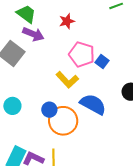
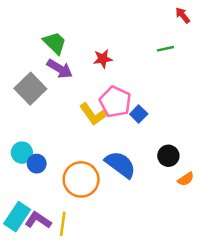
yellow L-shape: (67, 80) -> (93, 114), moved
blue circle: (49, 110) -> (37, 164), moved

